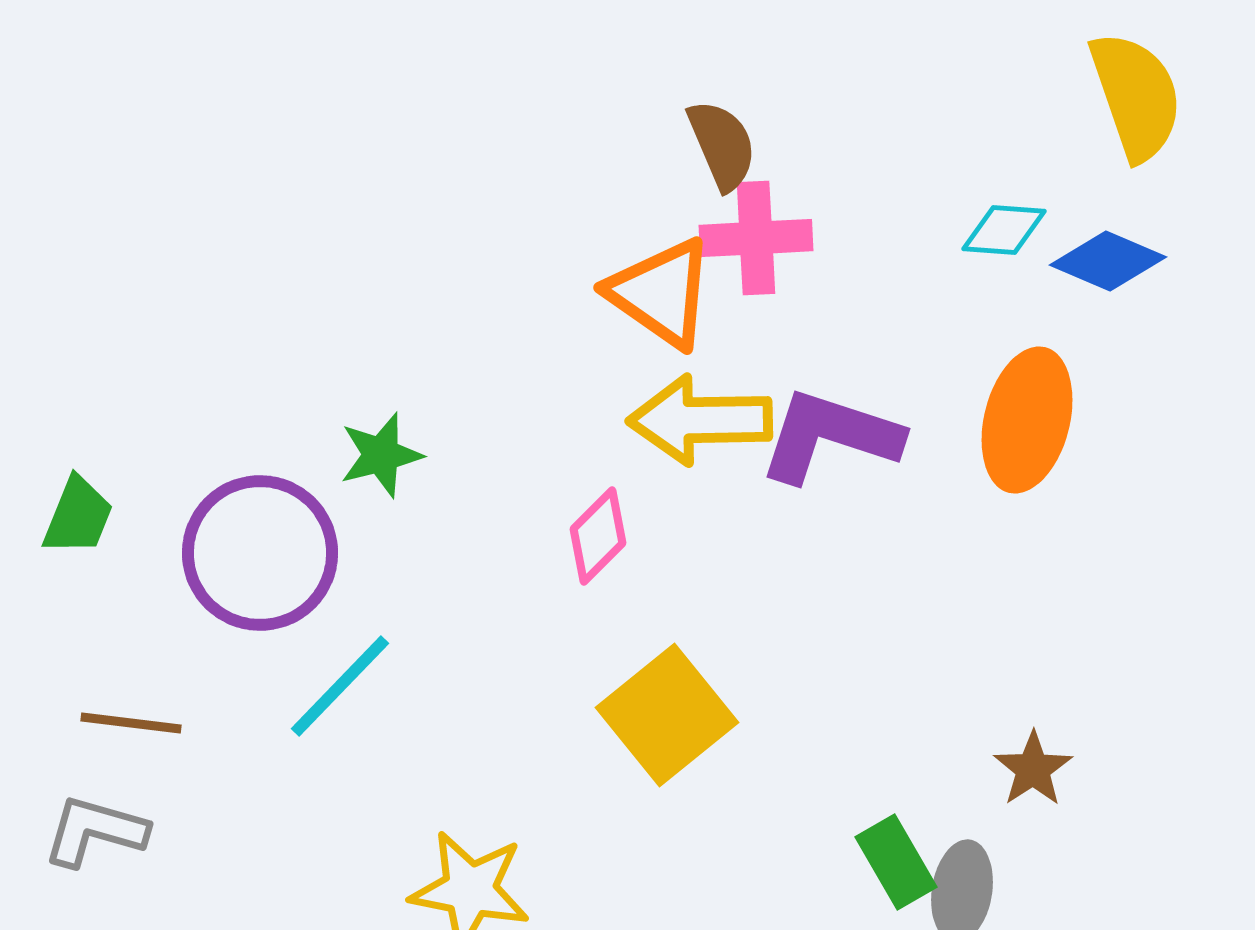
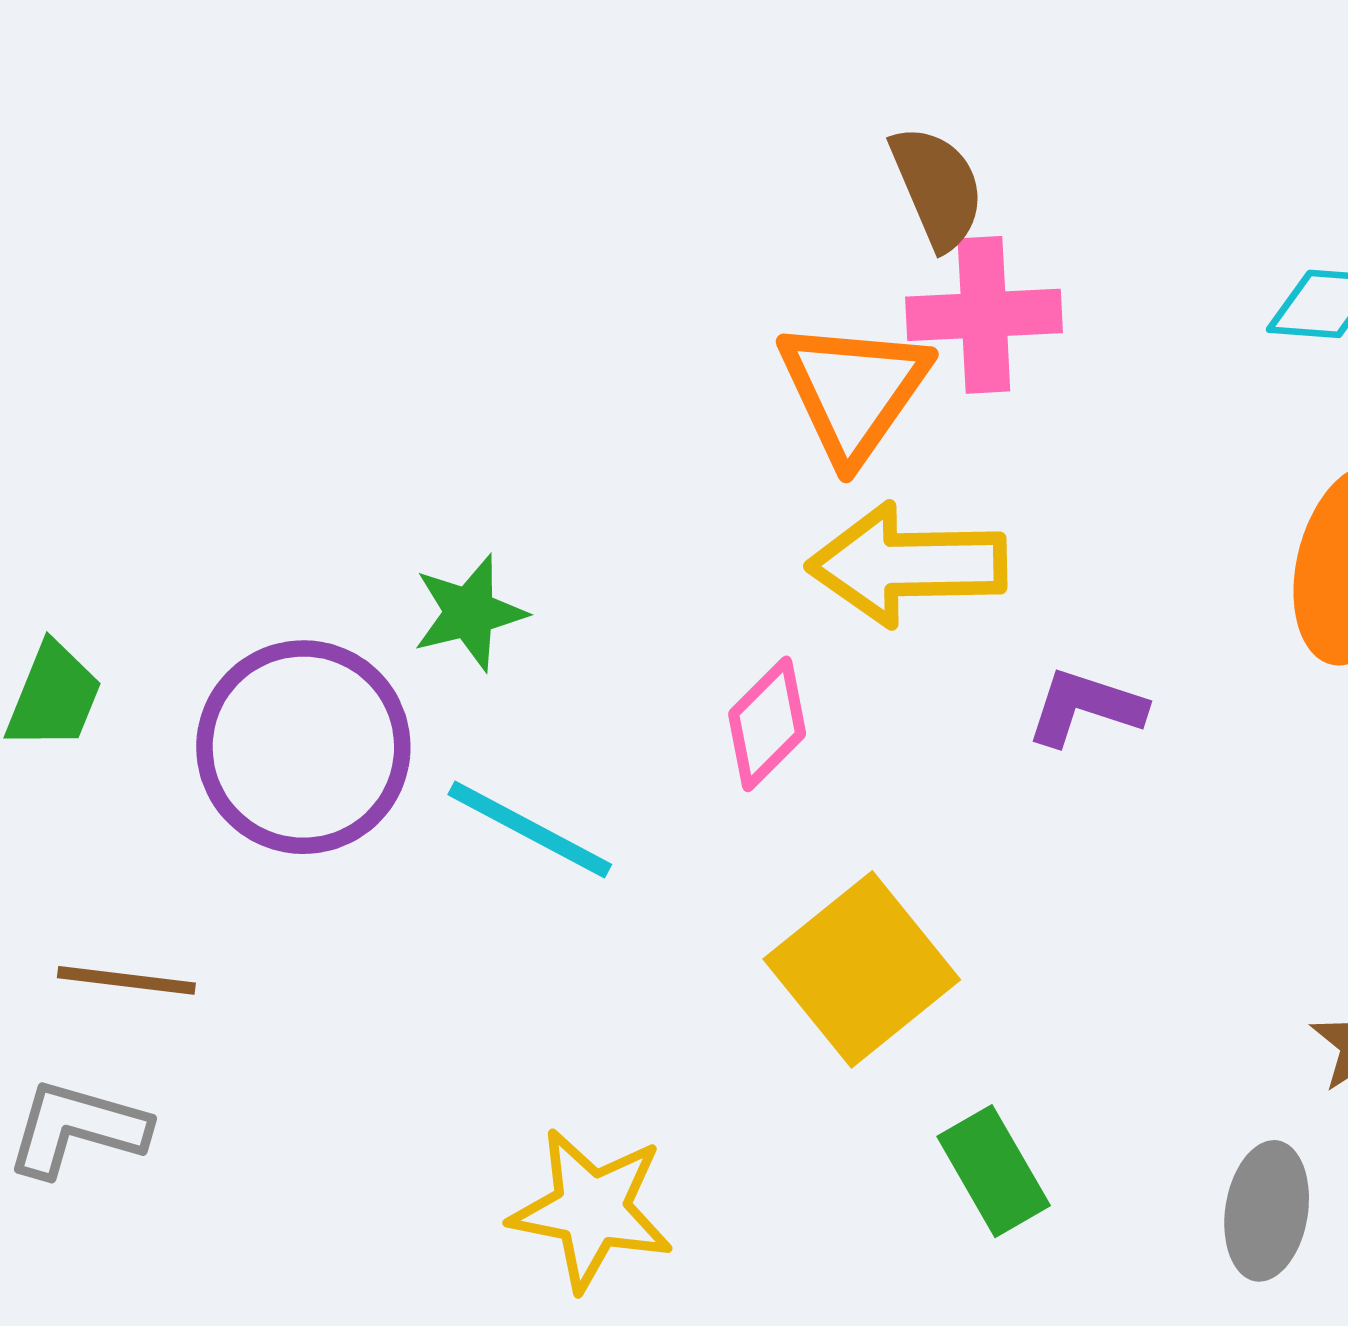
orange triangle: (661, 293) -> (854, 390), turned 30
purple L-shape: (830, 436) -> (1085, 707), moved, size x0.6
cyan line: (340, 686) -> (530, 829), moved, turned 74
green rectangle: (896, 862) -> (994, 1171), moved

